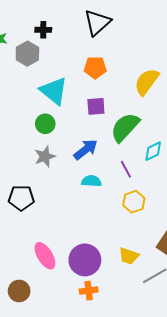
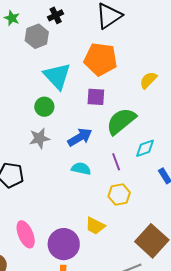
black cross: (43, 30) -> (56, 15), turned -35
orange pentagon: (95, 68) -> (101, 59), size x1.5
yellow semicircle: (147, 82) -> (148, 80), size x0.7
yellow trapezoid: (129, 256) -> (95, 226), moved

